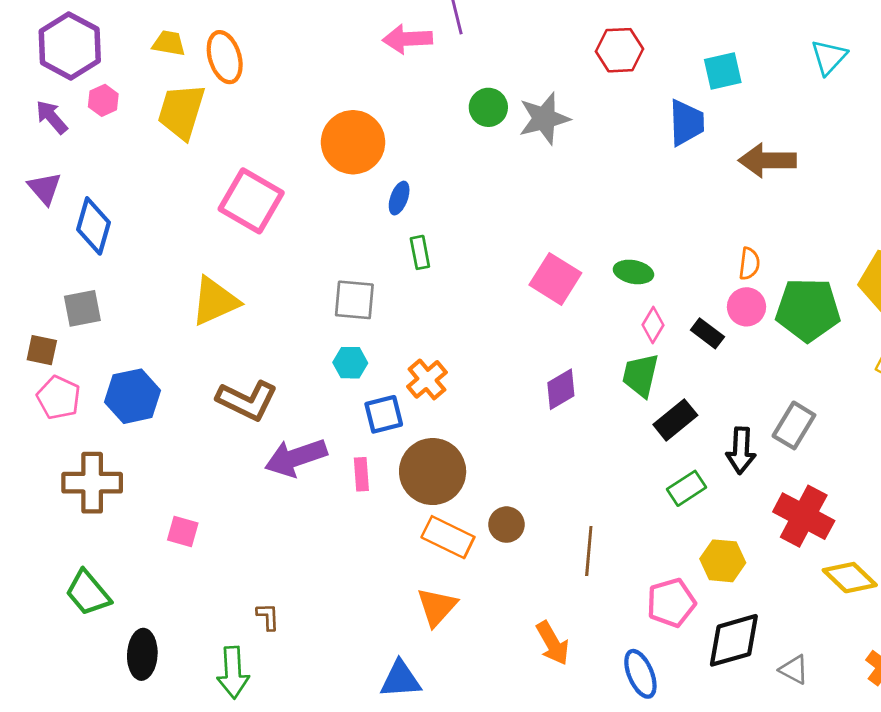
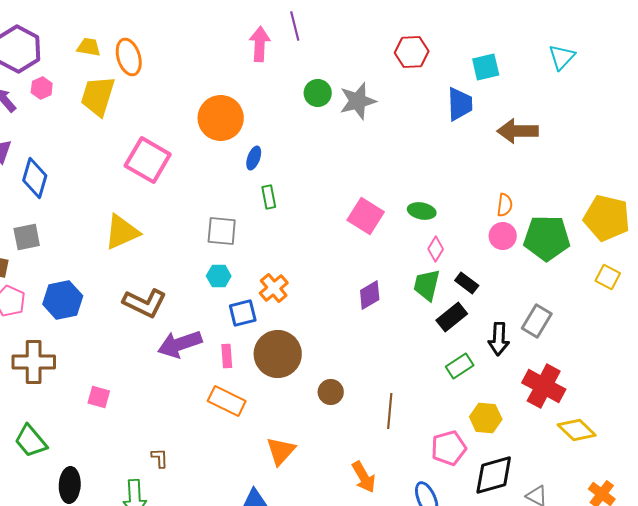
pink arrow: (407, 39) -> (260, 44), turned 96
black rectangle: (707, 333) -> (467, 283), moved
orange rectangle: (448, 537) -> (227, 401), moved

